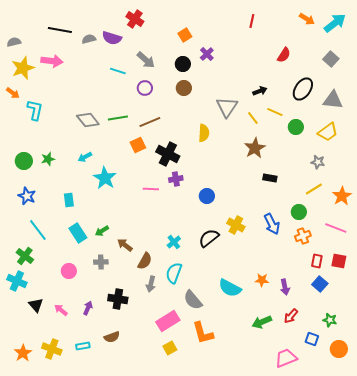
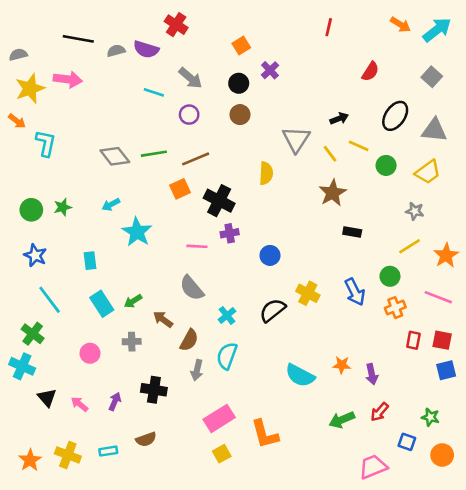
blue square: (320, 284) -> (446, 370), moved, turned 35
gray semicircle: (193, 300) -> (192, 288), moved

